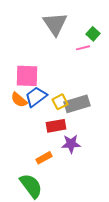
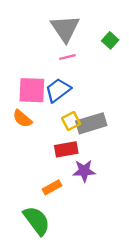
pink line: (83, 48) -> (67, 57), moved
blue trapezoid: (36, 97) -> (58, 90), moved

